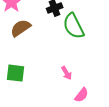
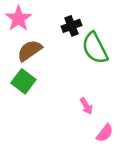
green square: (16, 73) -> (23, 81), moved, turned 30

